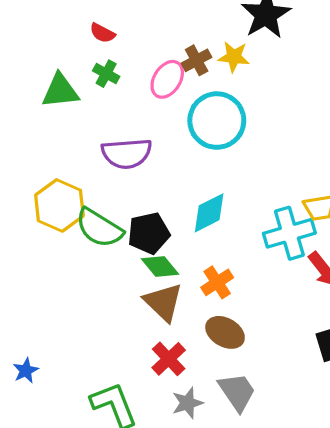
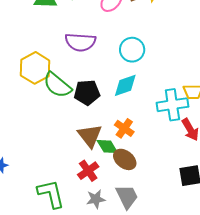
cyan circle: (217, 121) -> (132, 50), moved, size x0.7
green diamond: (160, 266) -> (107, 147), moved
orange cross: (217, 282) -> (124, 128), turned -30

